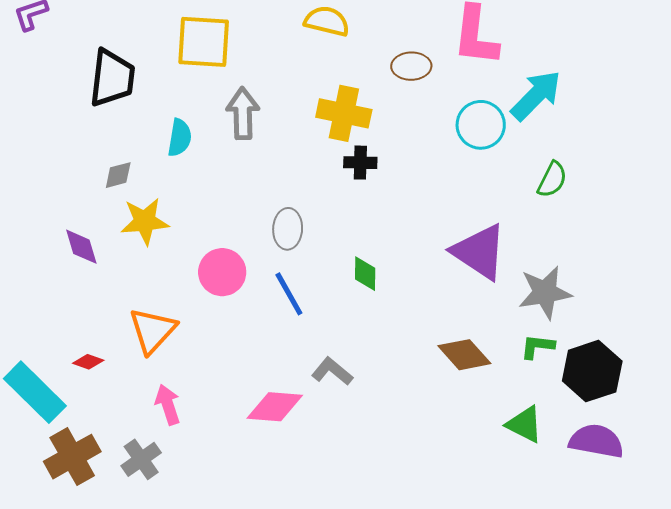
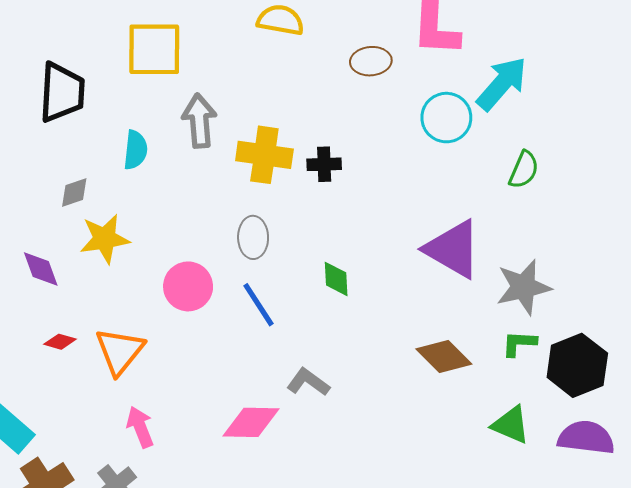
yellow cross: (344, 113) -> (264, 155), moved
red diamond: (88, 362) -> (60, 342), moved

